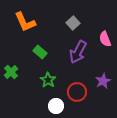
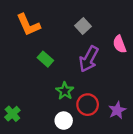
green cross: (11, 72) -> (12, 114), moved
green star: (48, 80) -> (65, 91), moved
purple star: (103, 81) -> (117, 110), moved

